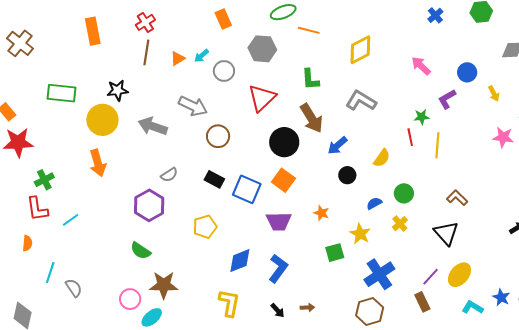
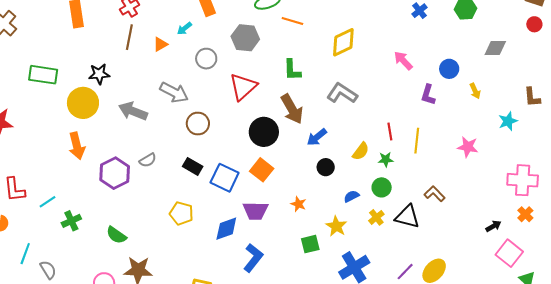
cyan arrow: (201, 56) -> (184, 28), moved
purple L-shape: (447, 99) -> (428, 95), turned -45
green star: (422, 117) -> (386, 159), moved
pink star: (503, 137) -> (468, 147), moved
green cross: (44, 180) -> (71, 221), moved
purple hexagon: (149, 205) -> (115, 173), moved
yellow pentagon: (205, 227) -> (181, 213), turned 30
black triangle: (446, 233) -> (407, 217), moved, turned -36
blue diamond: (240, 261) -> (226, 229), moved

